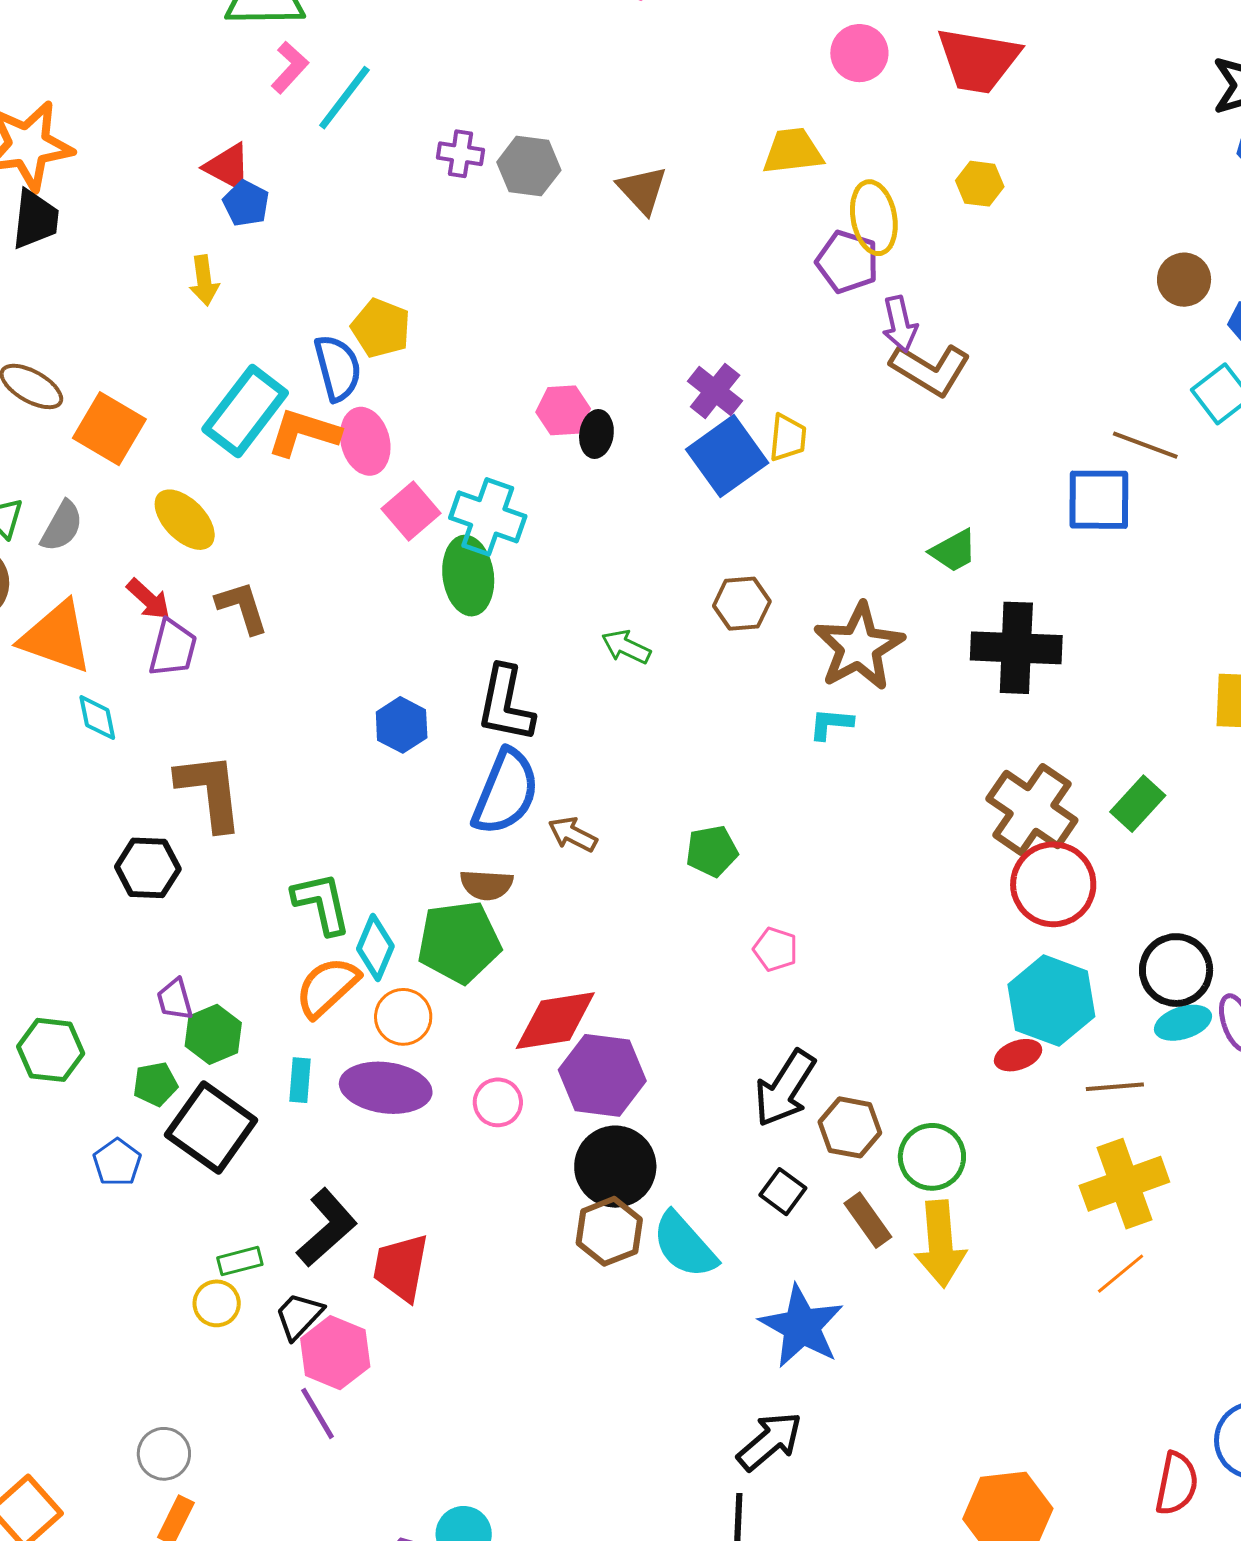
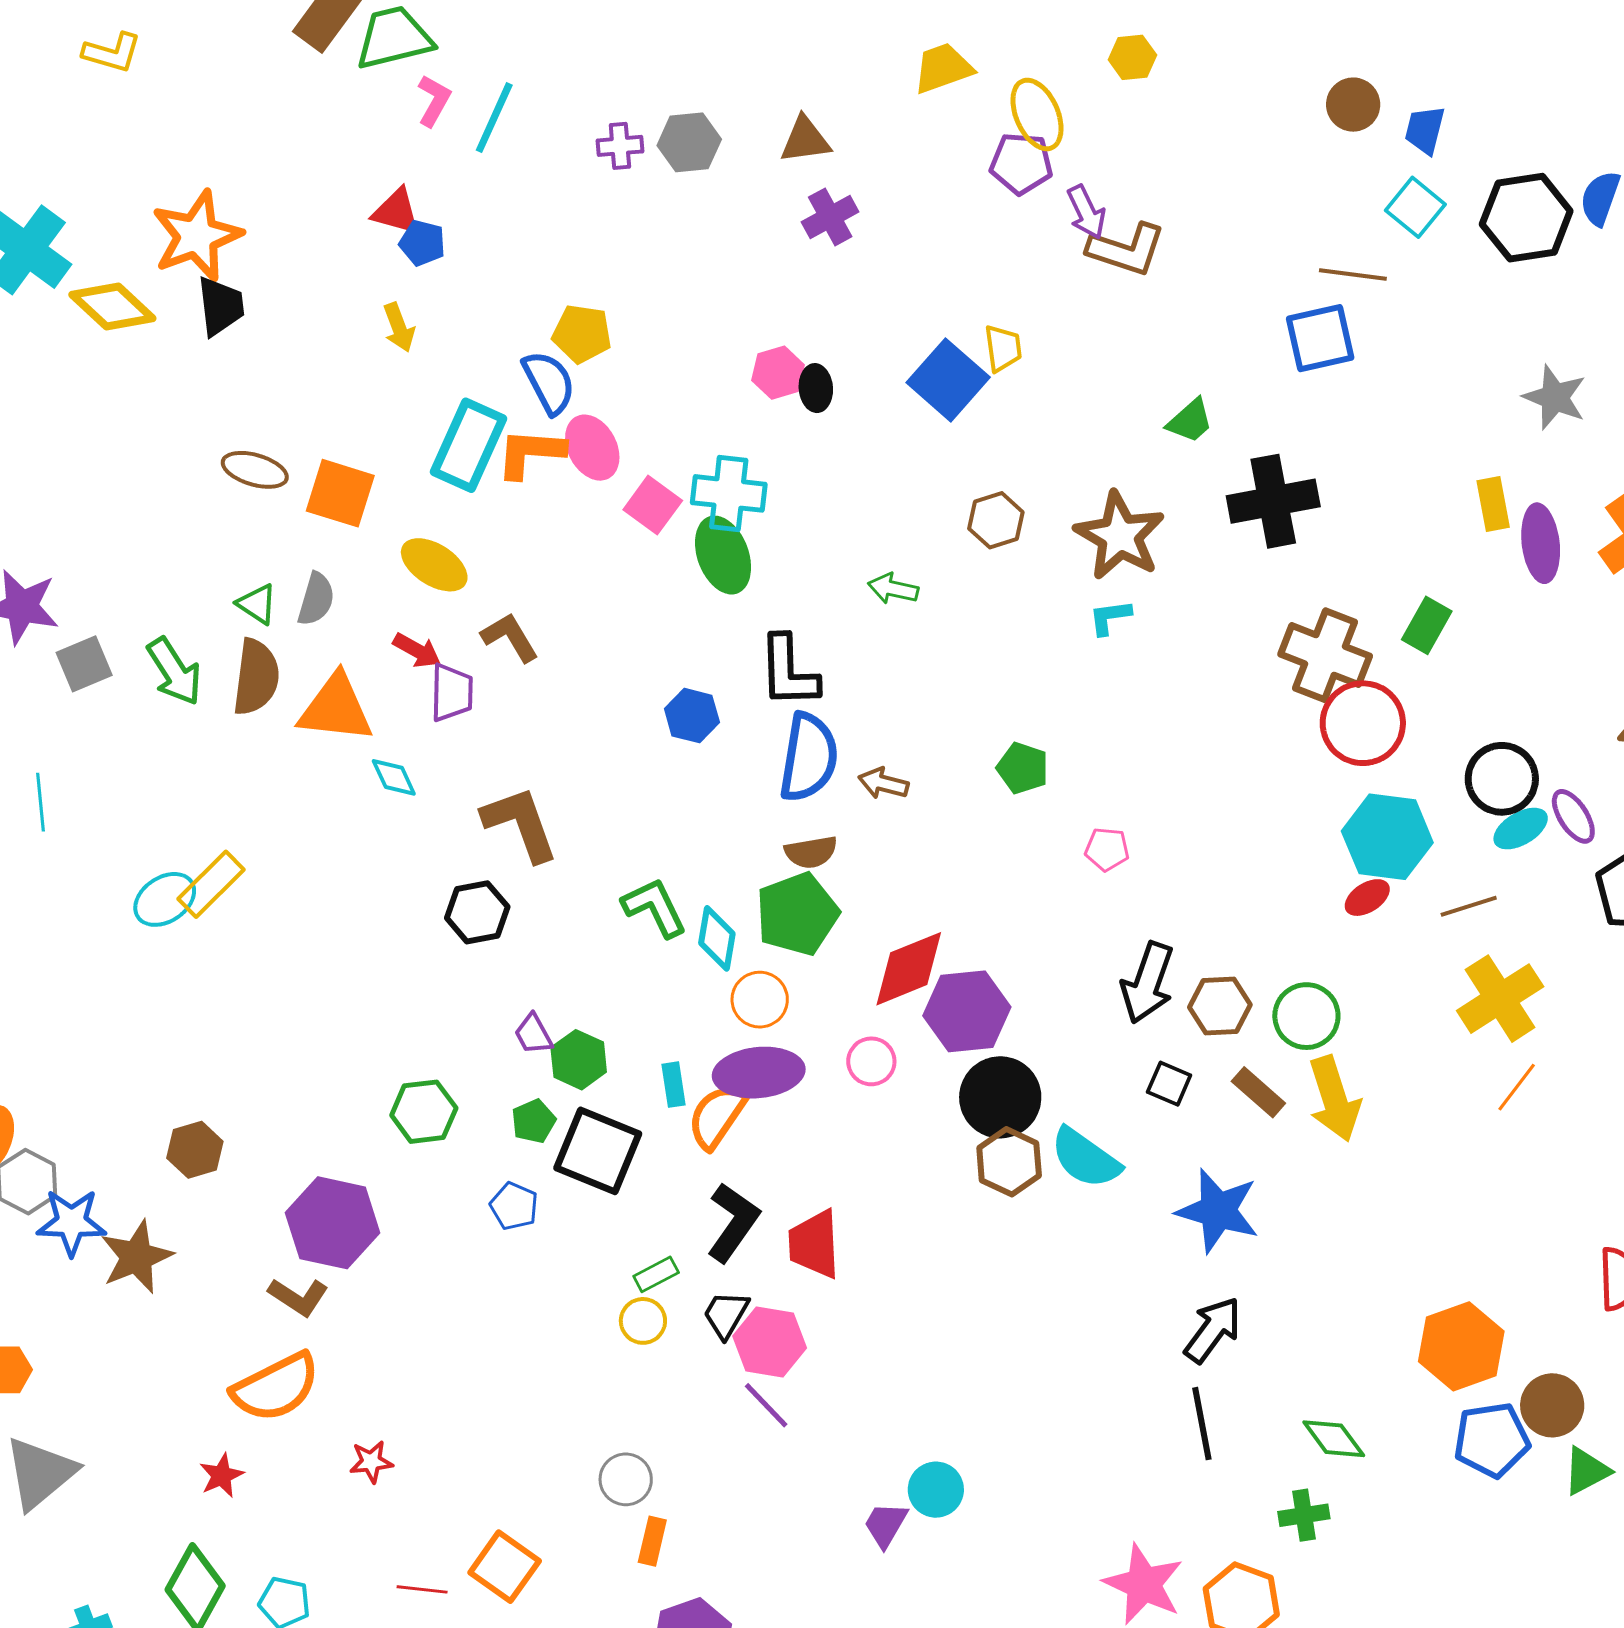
brown triangle: (642, 190) -> (805, 140), turned -42
purple cross: (715, 391) -> (830, 217), moved, turned 36
green pentagon: (712, 851) -> (1023, 768), turned -30
orange semicircle: (327, 987) -> (717, 1116), moved

